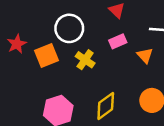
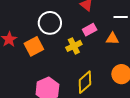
orange triangle: (145, 55) -> (112, 39), turned -40
yellow cross: (85, 60) -> (74, 46), moved, turned 35

